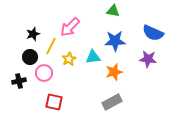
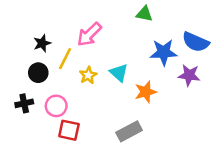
blue star: (115, 41) -> (164, 52), moved
cyan triangle: (93, 57) -> (119, 73), turned 49
pink circle: (44, 73) -> (56, 106), moved
gray rectangle: (112, 102) -> (129, 131), moved

